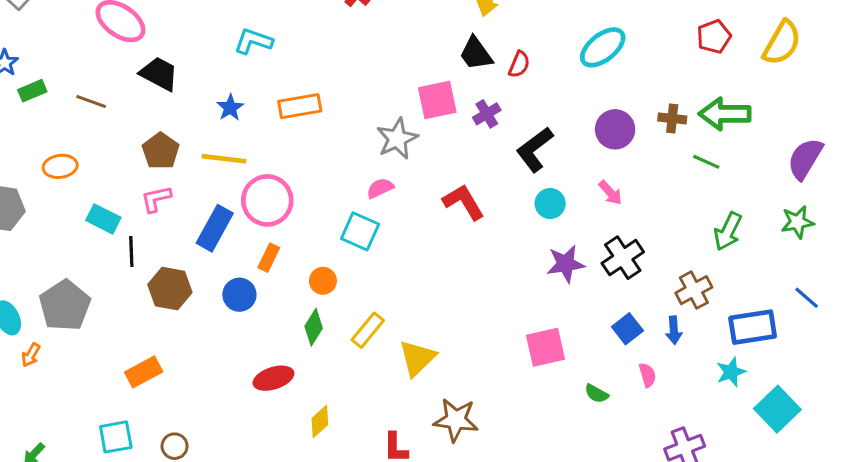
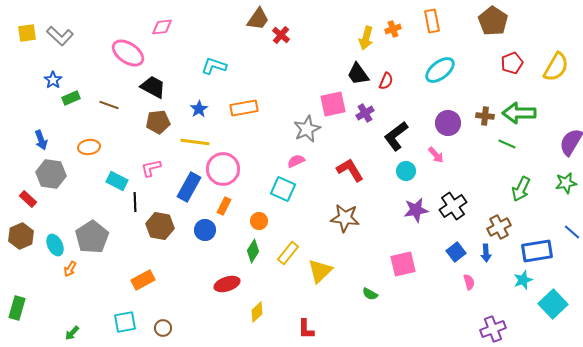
brown pentagon: (161, 151) -> (158, 122), moved, turned 30
pink arrow: (610, 193) -> (436, 155), moved
green semicircle: (596, 394) -> (370, 294), moved
brown star: (456, 420) -> (345, 218), moved

